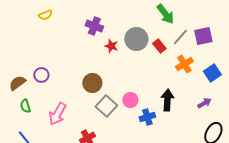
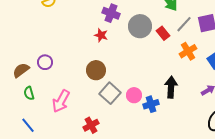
purple cross: (94, 26) -> (111, 13), moved
red star: (111, 46) -> (101, 35), moved
pink circle: (130, 100) -> (134, 95), moved

